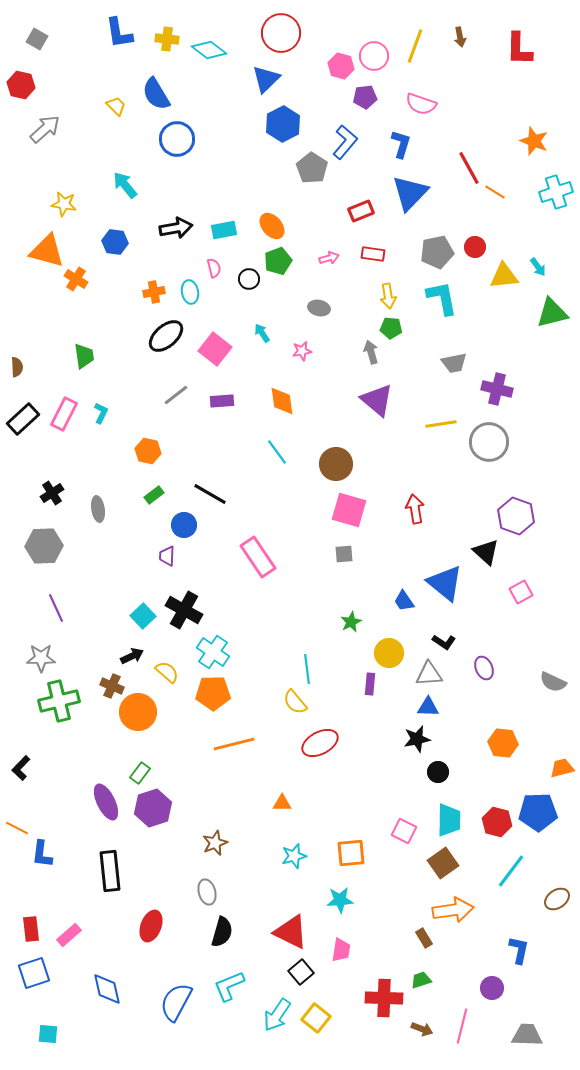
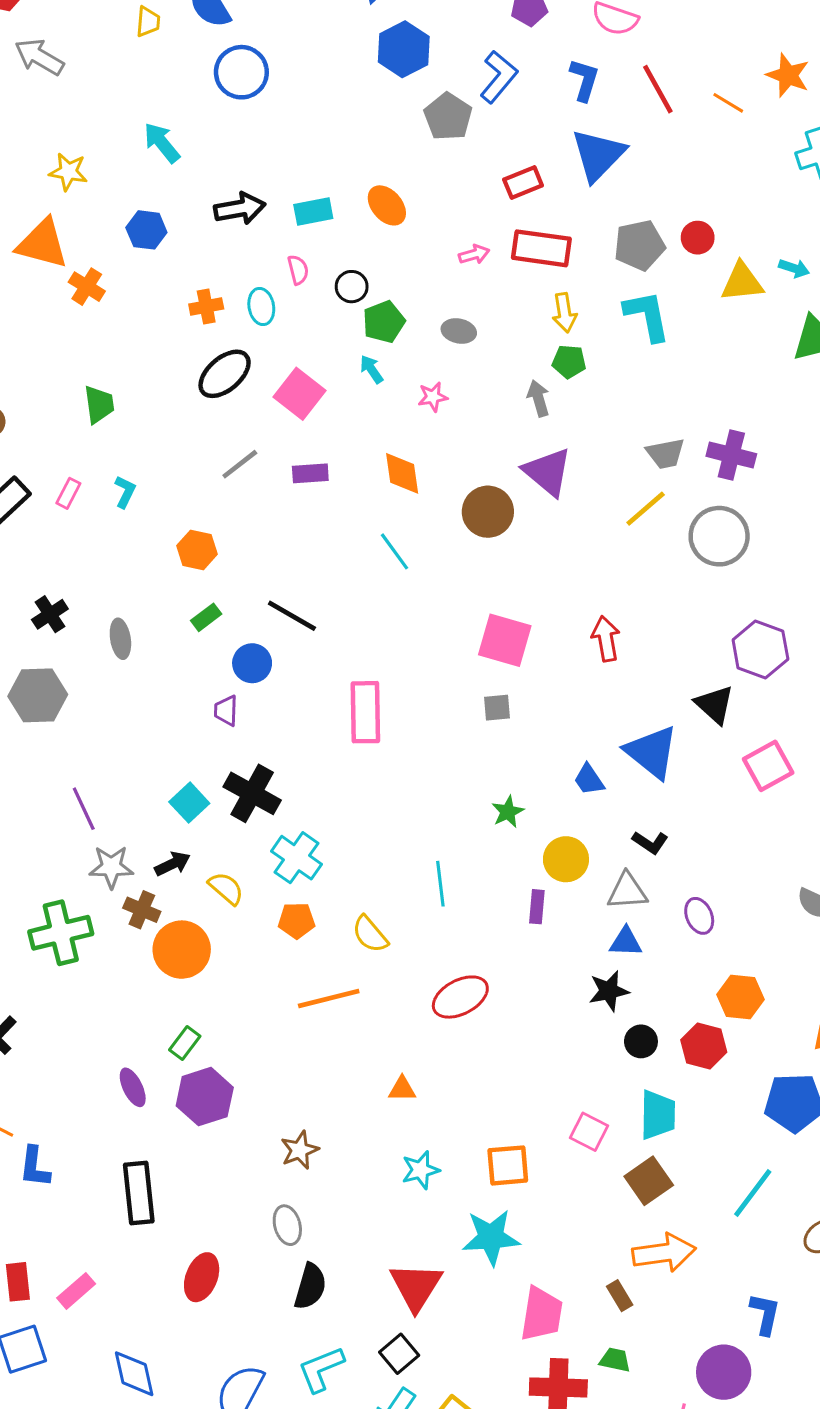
yellow trapezoid: (116, 106) -> (148, 22), turned 50
gray arrow: (45, 129) -> (39, 57), turned -108
red line: (469, 168) -> (658, 89), moved
orange line: (495, 192) -> (728, 103), moved
red rectangle: (373, 254) -> (541, 248), size x1.6
green pentagon: (278, 261) -> (384, 322), moved
cyan arrow: (538, 267) -> (794, 268), turned -36
gray trapezoid: (454, 363) -> (665, 453), moved
pink rectangle: (64, 414) -> (68, 493), size x0.6
yellow line: (441, 424) -> (646, 509), turned -32
brown circle: (336, 464) -> (488, 512), moved
pink rectangle: (258, 557) -> (365, 712), turned 33
pink square: (521, 592) -> (768, 766), size x1.4
purple line: (56, 608) -> (84, 809), moved
gray star: (41, 658) -> (111, 867), moved
purple ellipse: (484, 668) -> (699, 916), moved
orange pentagon: (213, 693) -> (296, 920), size x0.7
yellow semicircle: (295, 702) -> (370, 934), moved
purple ellipse: (106, 802) -> (133, 1087), size x0.7
red hexagon: (497, 822) -> (704, 1046), moved
cyan star: (340, 900) -> (491, 1237), size x1.4
red triangle: (291, 932) -> (416, 1286), turned 36
pink trapezoid: (341, 950) -> (541, 1314), moved, size x1.5
black square: (301, 972) -> (399, 1354), moved
green trapezoid: (421, 980) -> (615, 1360), turned 30
purple circle: (492, 988) -> (724, 1372), size x1.5

